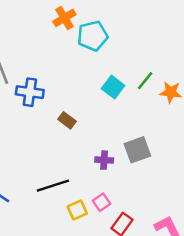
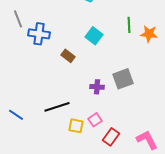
green line: (145, 81) -> (129, 25), turned -42
cyan square: (113, 87) -> (94, 36), moved
yellow square: (77, 210) -> (76, 126), turned 35

